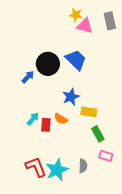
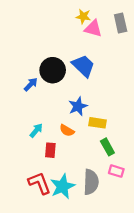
red rectangle: (46, 125) -> (50, 150), moved
gray semicircle: (83, 166) -> (91, 182), size x1.6

